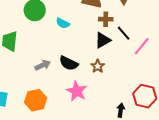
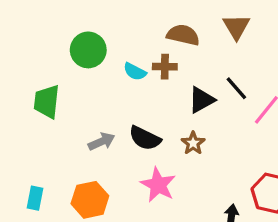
brown cross: (106, 19) -> (165, 67), moved

